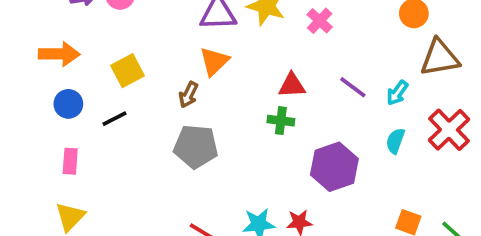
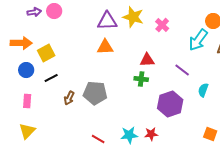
orange triangle: (214, 61) -> (105, 47), turned 42
yellow square: (127, 71) -> (46, 53), moved
purple line: (353, 87) -> (182, 70), moved
cyan arrow: (397, 93) -> (198, 40), moved, size x1.6
brown arrow: (188, 95) -> (69, 98), moved

